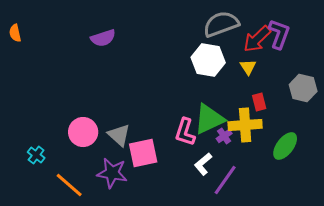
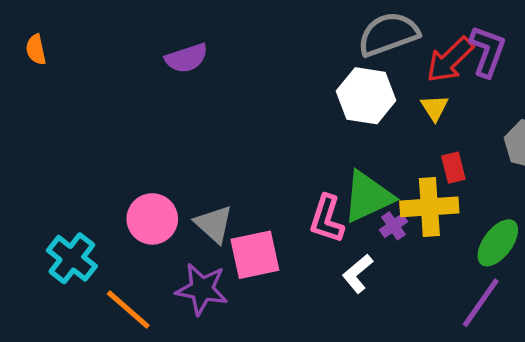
cyan cross: (36, 155) -> (72, 258), size x1.6
purple line: (225, 180) -> (481, 303), moved

